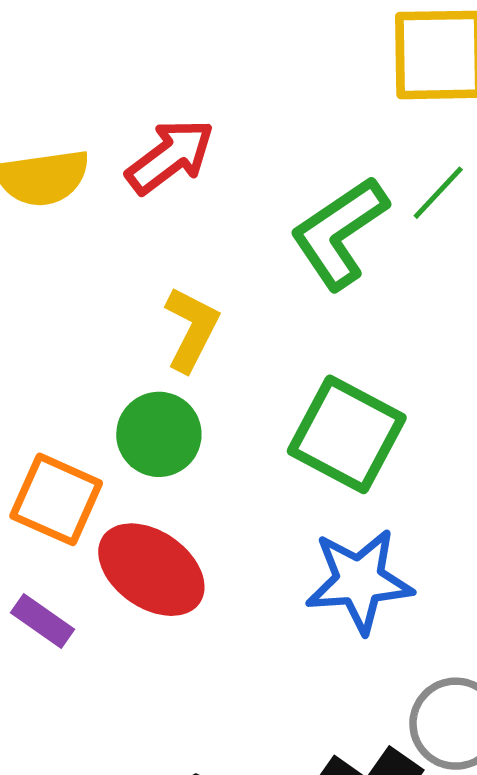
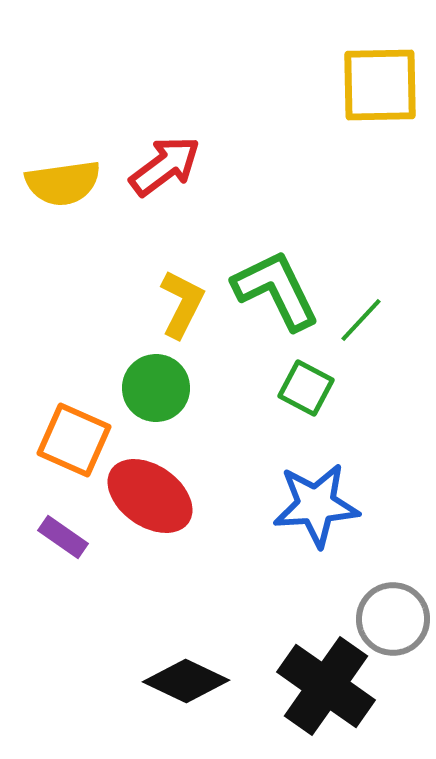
green line: (438, 193) -> (361, 320), moved
green L-shape: (339, 233) -> (276, 290), moved, turned 98
green square: (347, 434) -> (306, 388), size x0.6

